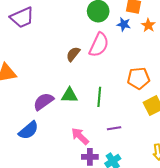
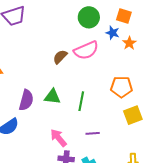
orange star: (148, 25) -> (129, 43), moved
pink semicircle: (99, 45) -> (86, 50), turned 35
purple semicircle: (43, 102) -> (26, 100), turned 135

